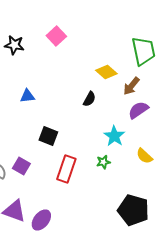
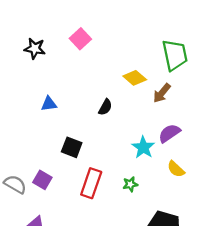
black semicircle: (89, 99) -> (105, 107), moved
purple semicircle: (138, 110) -> (169, 133), moved
green star: (103, 162) -> (130, 184), moved

